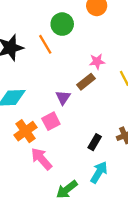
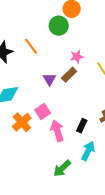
green circle: (62, 24) -> (59, 26), moved
purple triangle: (63, 97) -> (50, 79), moved
pink arrow: (41, 159) -> (57, 131), moved, turned 30

